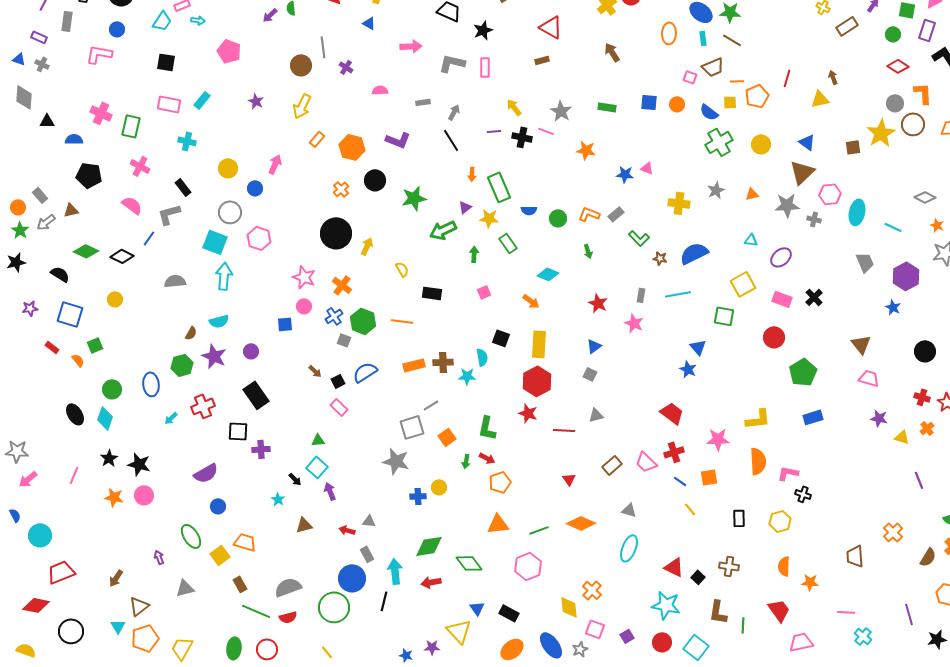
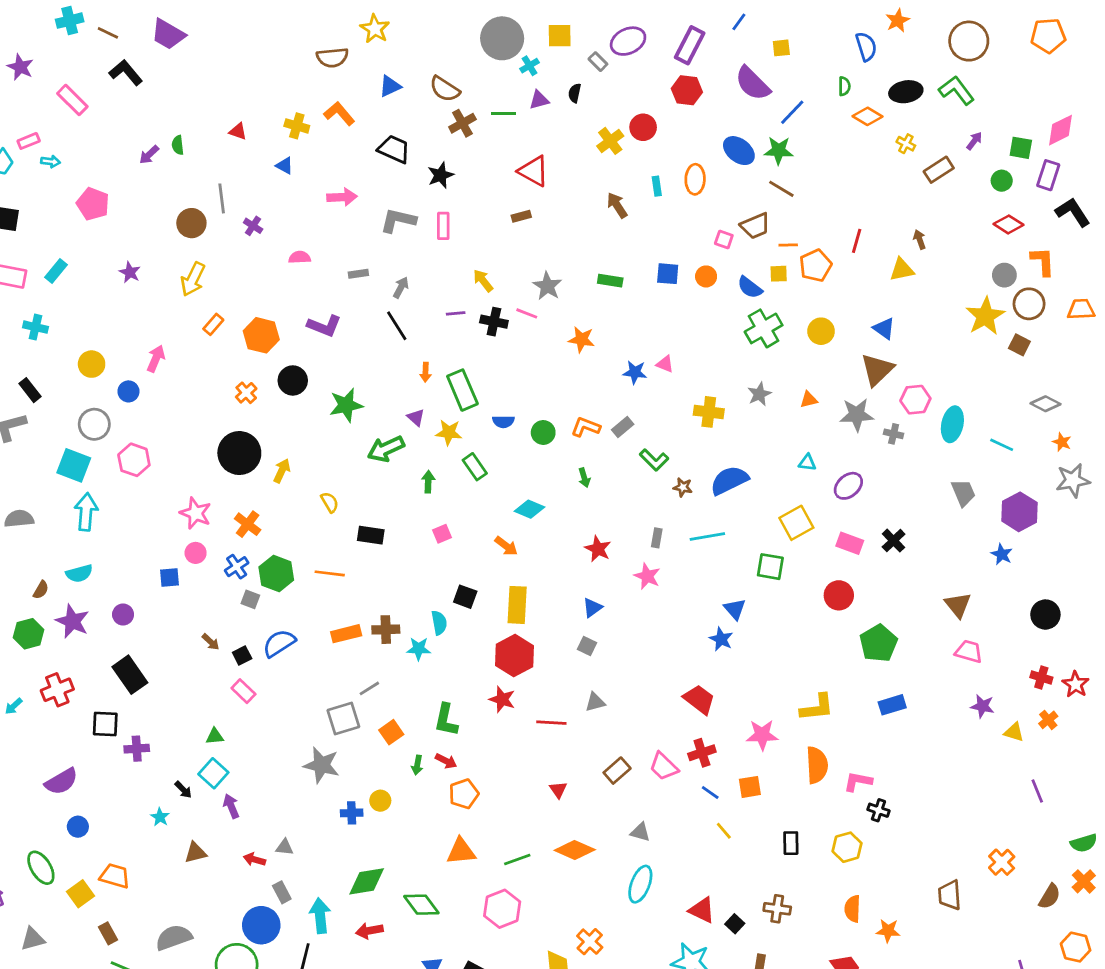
cyan rectangle: (703, 38) -> (657, 186), moved
brown square: (853, 147) -> (1019, 345), moved, turned 35
purple triangle: (465, 207) -> (416, 417), turned -40

